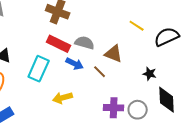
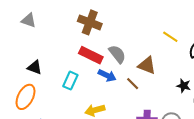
gray semicircle: (85, 43) -> (117, 54), turned 36
cyan rectangle: (39, 69) -> (70, 81), size x0.7

